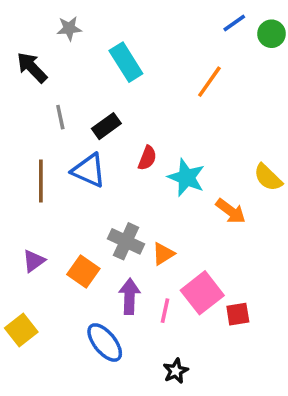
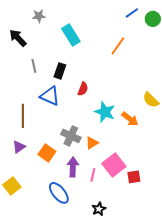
black rectangle: (106, 126) -> (60, 71), turned -35
cyan star: (186, 177) -> (105, 112), moved
brown line: (41, 181) -> (23, 116), moved

